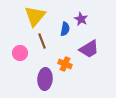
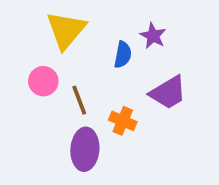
brown line: (42, 41) -> (79, 100), moved
pink circle: (20, 53) -> (43, 81), moved

